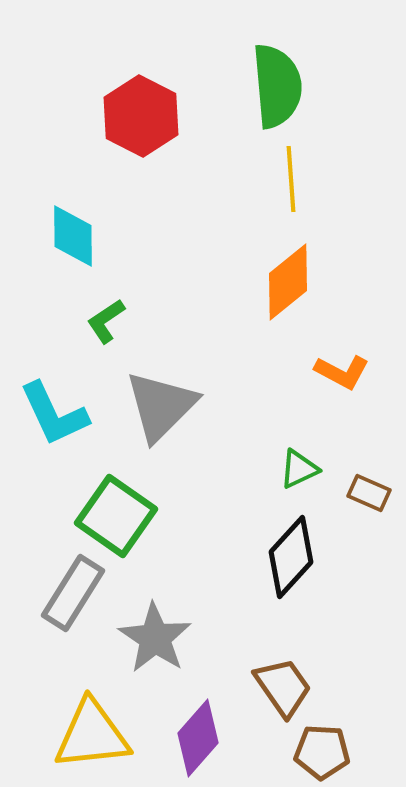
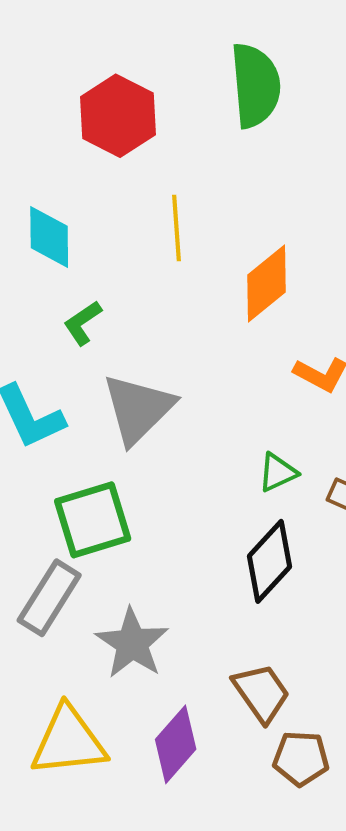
yellow line: (291, 179) -> (177, 228), moved
green square: (116, 516) -> (93, 520), turned 38

